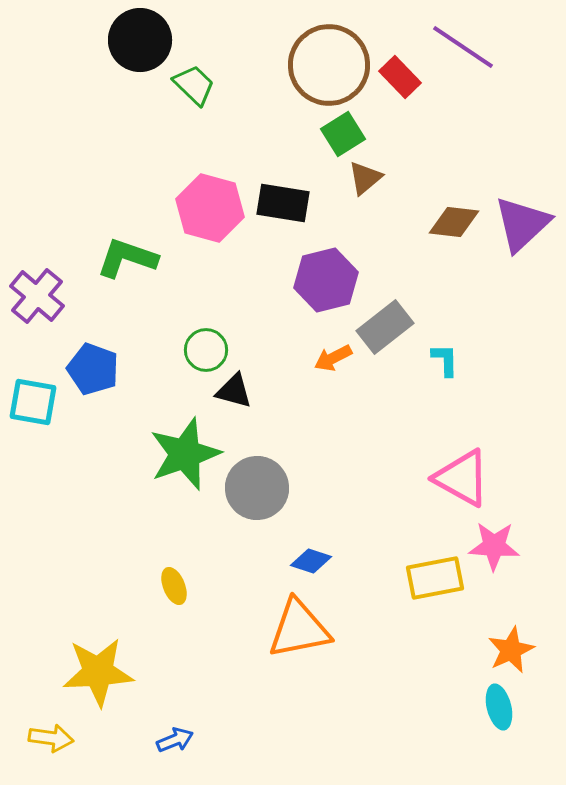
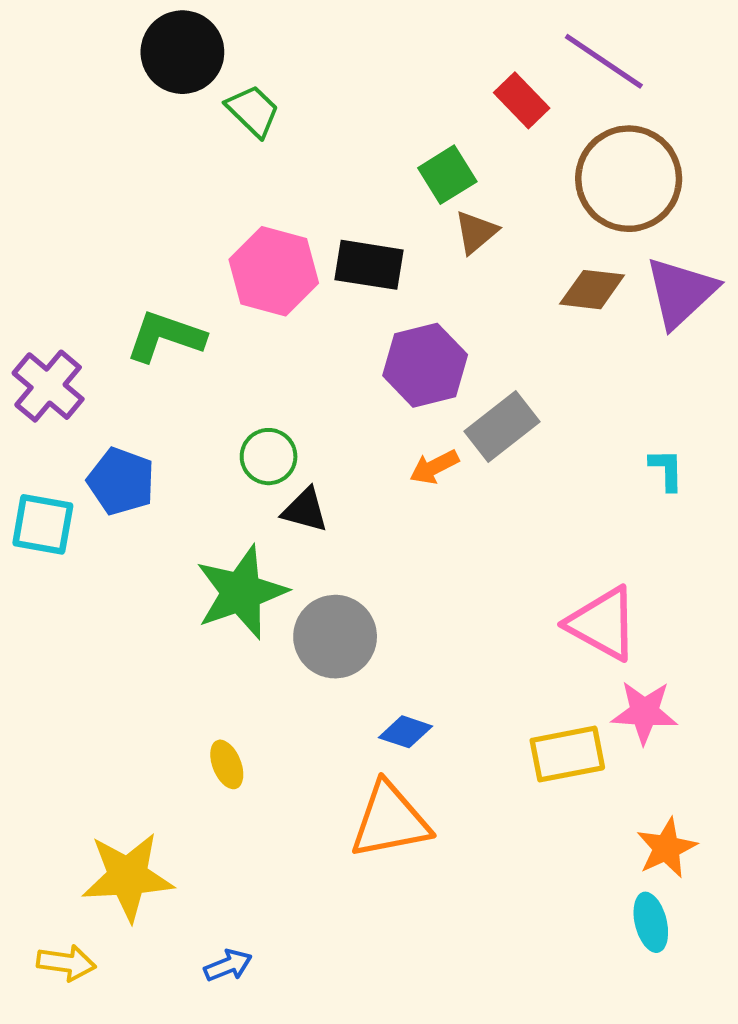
brown circle: (329, 65) -> (629, 179), moved
cyan L-shape: (445, 360) -> (666, 470), moved

